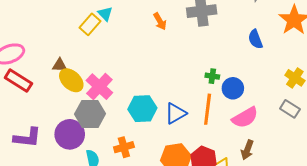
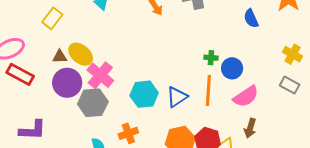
yellow rectangle: (90, 24) -> (52, 18), moved
yellow ellipse: (71, 80) -> (81, 54), moved
purple circle: (70, 134) -> (67, 83), moved

